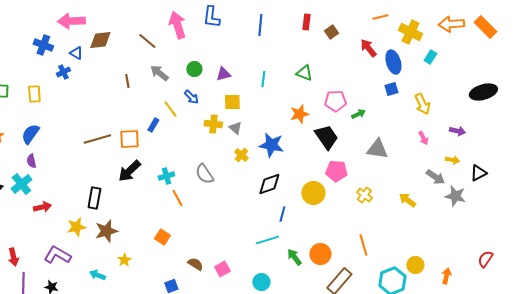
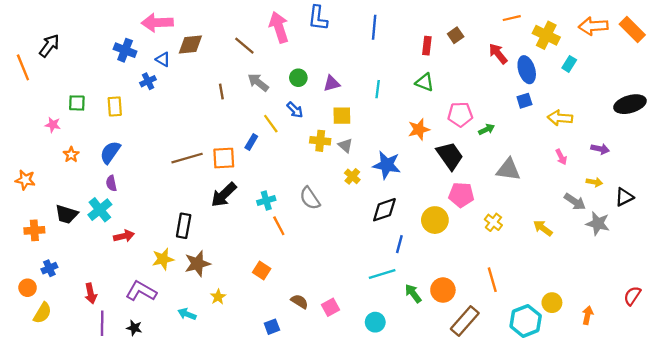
red rectangle: (306, 22) -> (427, 46), moved
yellow arrow: (422, 104) -> (560, 118), turned 120

